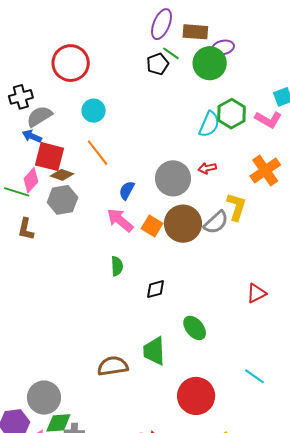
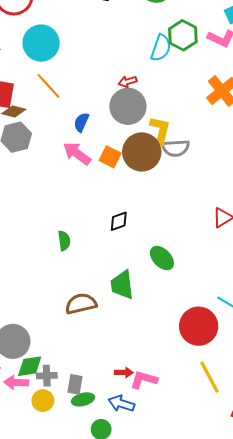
cyan circle: (94, 111) -> (41, 43), size x1.5
red arrow: (207, 168) -> (128, 82), moved
yellow L-shape: (236, 207) -> (160, 130), moved
gray semicircle: (216, 222) -> (176, 148), turned 44
green semicircle: (117, 266) -> (64, 241), moved
red circle: (196, 396) -> (199, 326), moved

